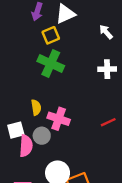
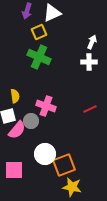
white arrow: (106, 32) -> (92, 42), moved, turned 64
yellow semicircle: (36, 107) -> (15, 96), moved
pink semicircle: (26, 146) -> (17, 130), turned 36

